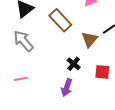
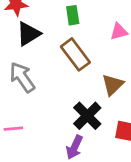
black cross: (74, 64) -> (87, 116), size x1.5

